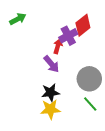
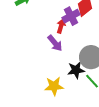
black star: (50, 92) -> (76, 70), moved

